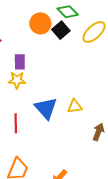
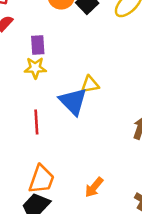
yellow triangle: (75, 106) -> (90, 84), moved

